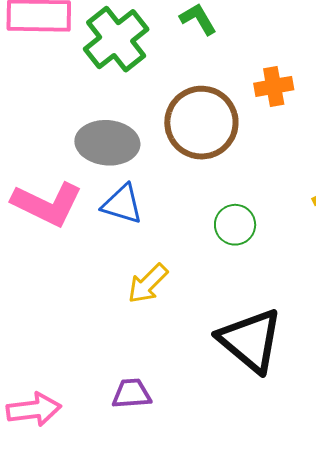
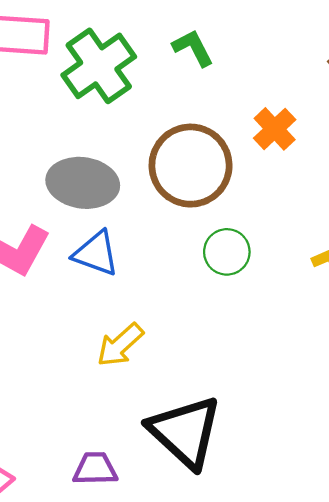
orange cross: (274, 86) -> (275, 129), turned -36
green circle: (235, 225) -> (227, 252), moved
black triangle: (250, 340) -> (185, 432), moved

